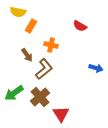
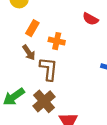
orange rectangle: (31, 26) -> (32, 28), moved
brown L-shape: (44, 69) -> (49, 69), turned -45

